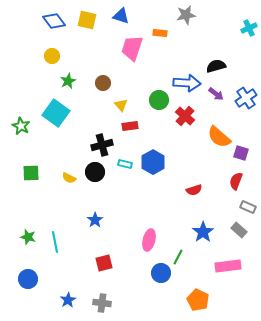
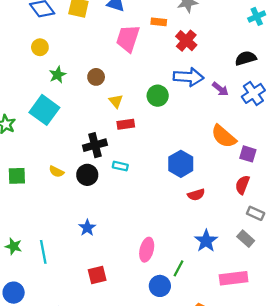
black semicircle: (216, 66) -> (246, 58), moved
red cross: (185, 116) -> (186, 41), moved
blue hexagon: (153, 162) -> (181, 164), moved
yellow semicircle: (69, 178) -> (56, 172), moved

